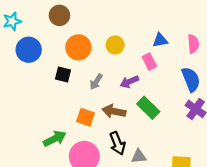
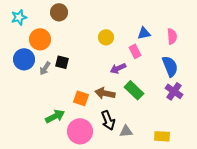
orange circle: (78, 47) -> (40, 39), moved
blue circle: (29, 50) -> (24, 59), moved
gray arrow: (96, 82) -> (45, 68), moved

